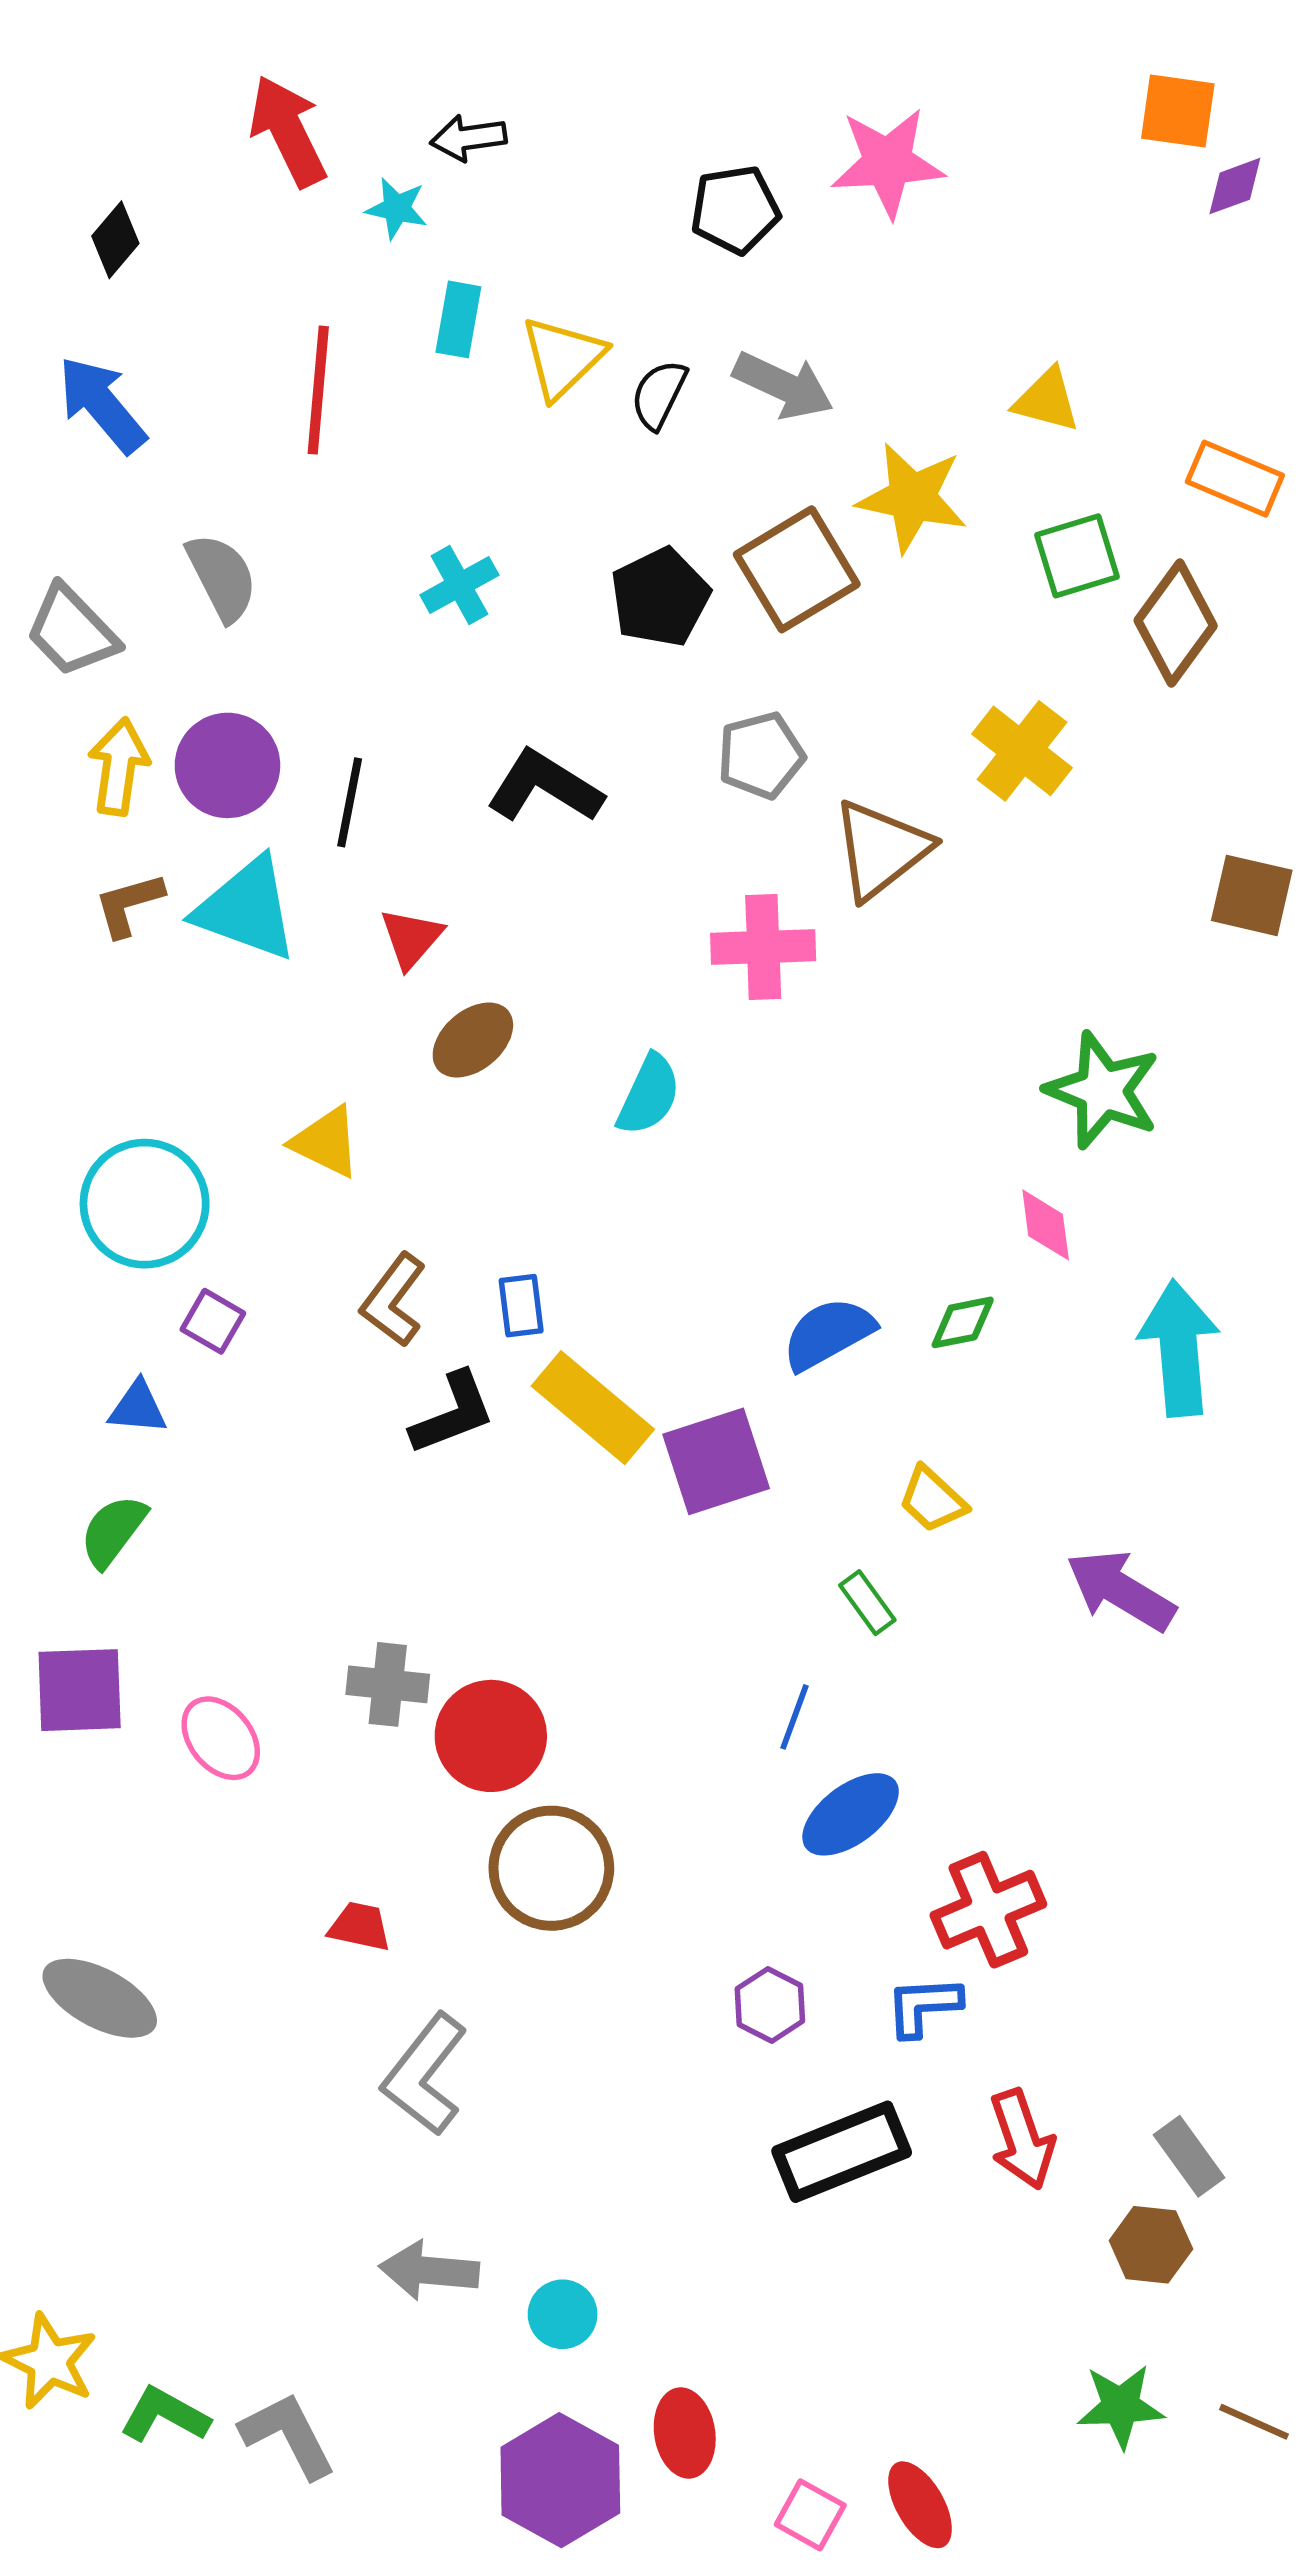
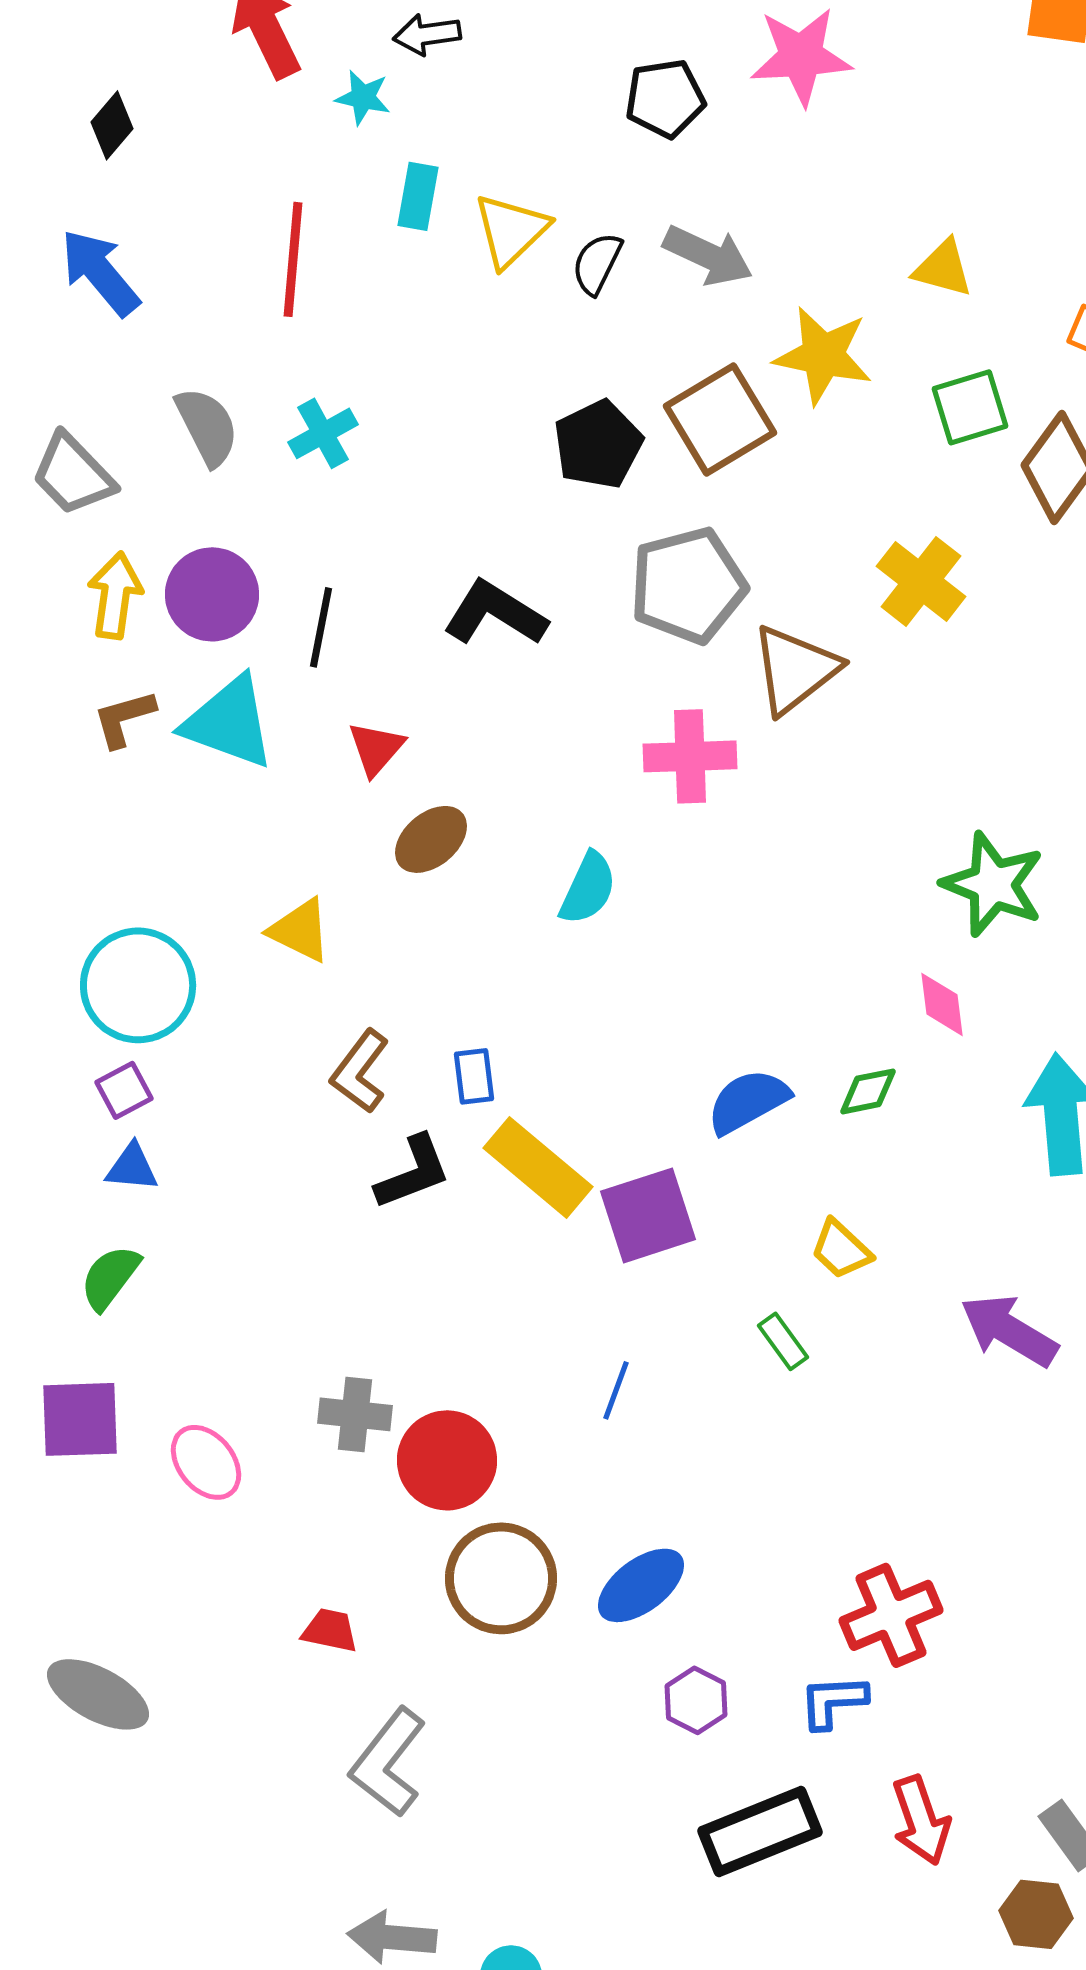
cyan cross: (459, 585) -> (323, 433), moved
gray pentagon: (761, 755) -> (688, 585), size x1.5
purple square: (213, 1321) -> (124, 1090), moved, turned 32
blue line: (795, 1717) -> (616, 1390), moved
blue ellipse: (851, 1814) -> (641, 1585), moved

